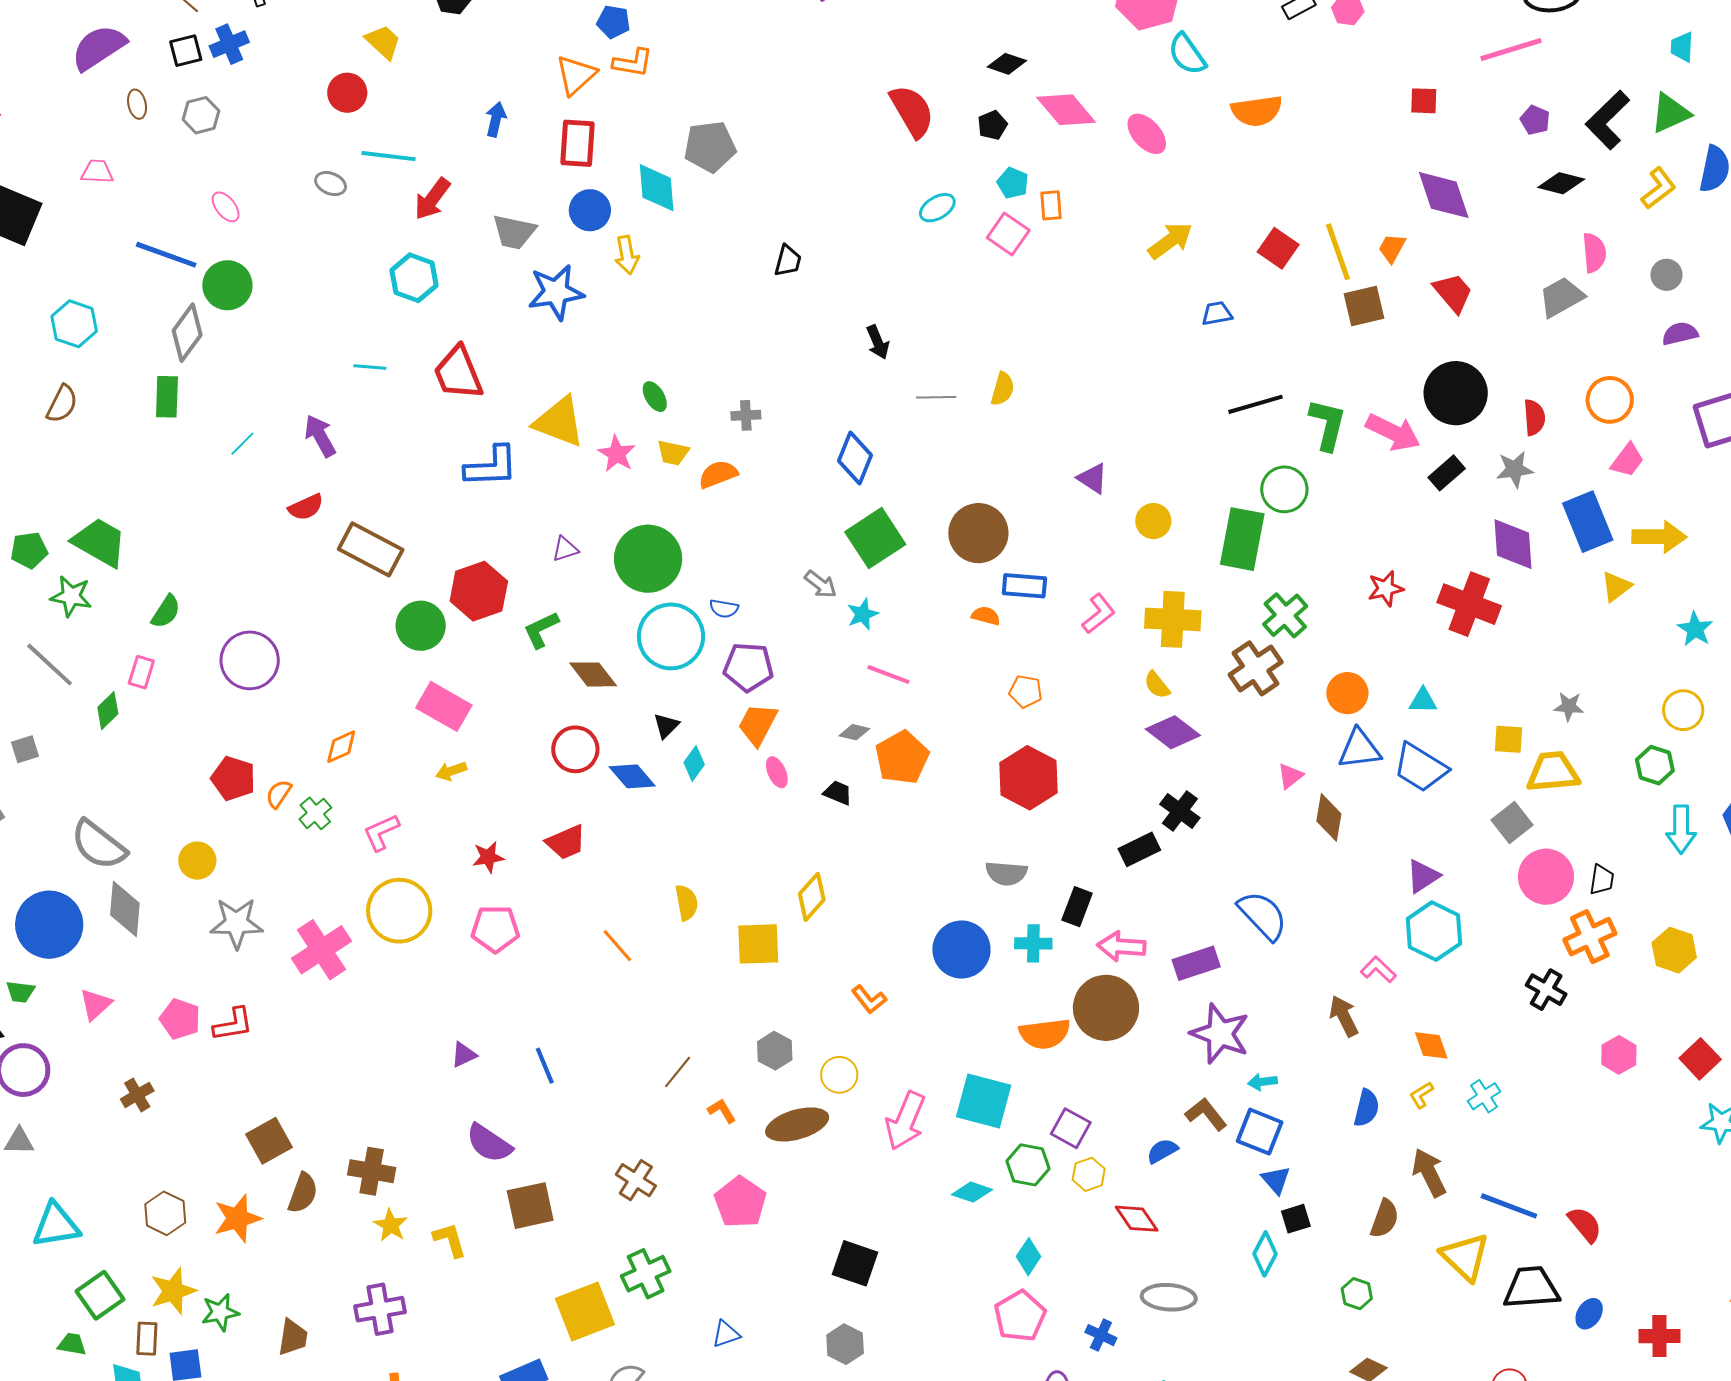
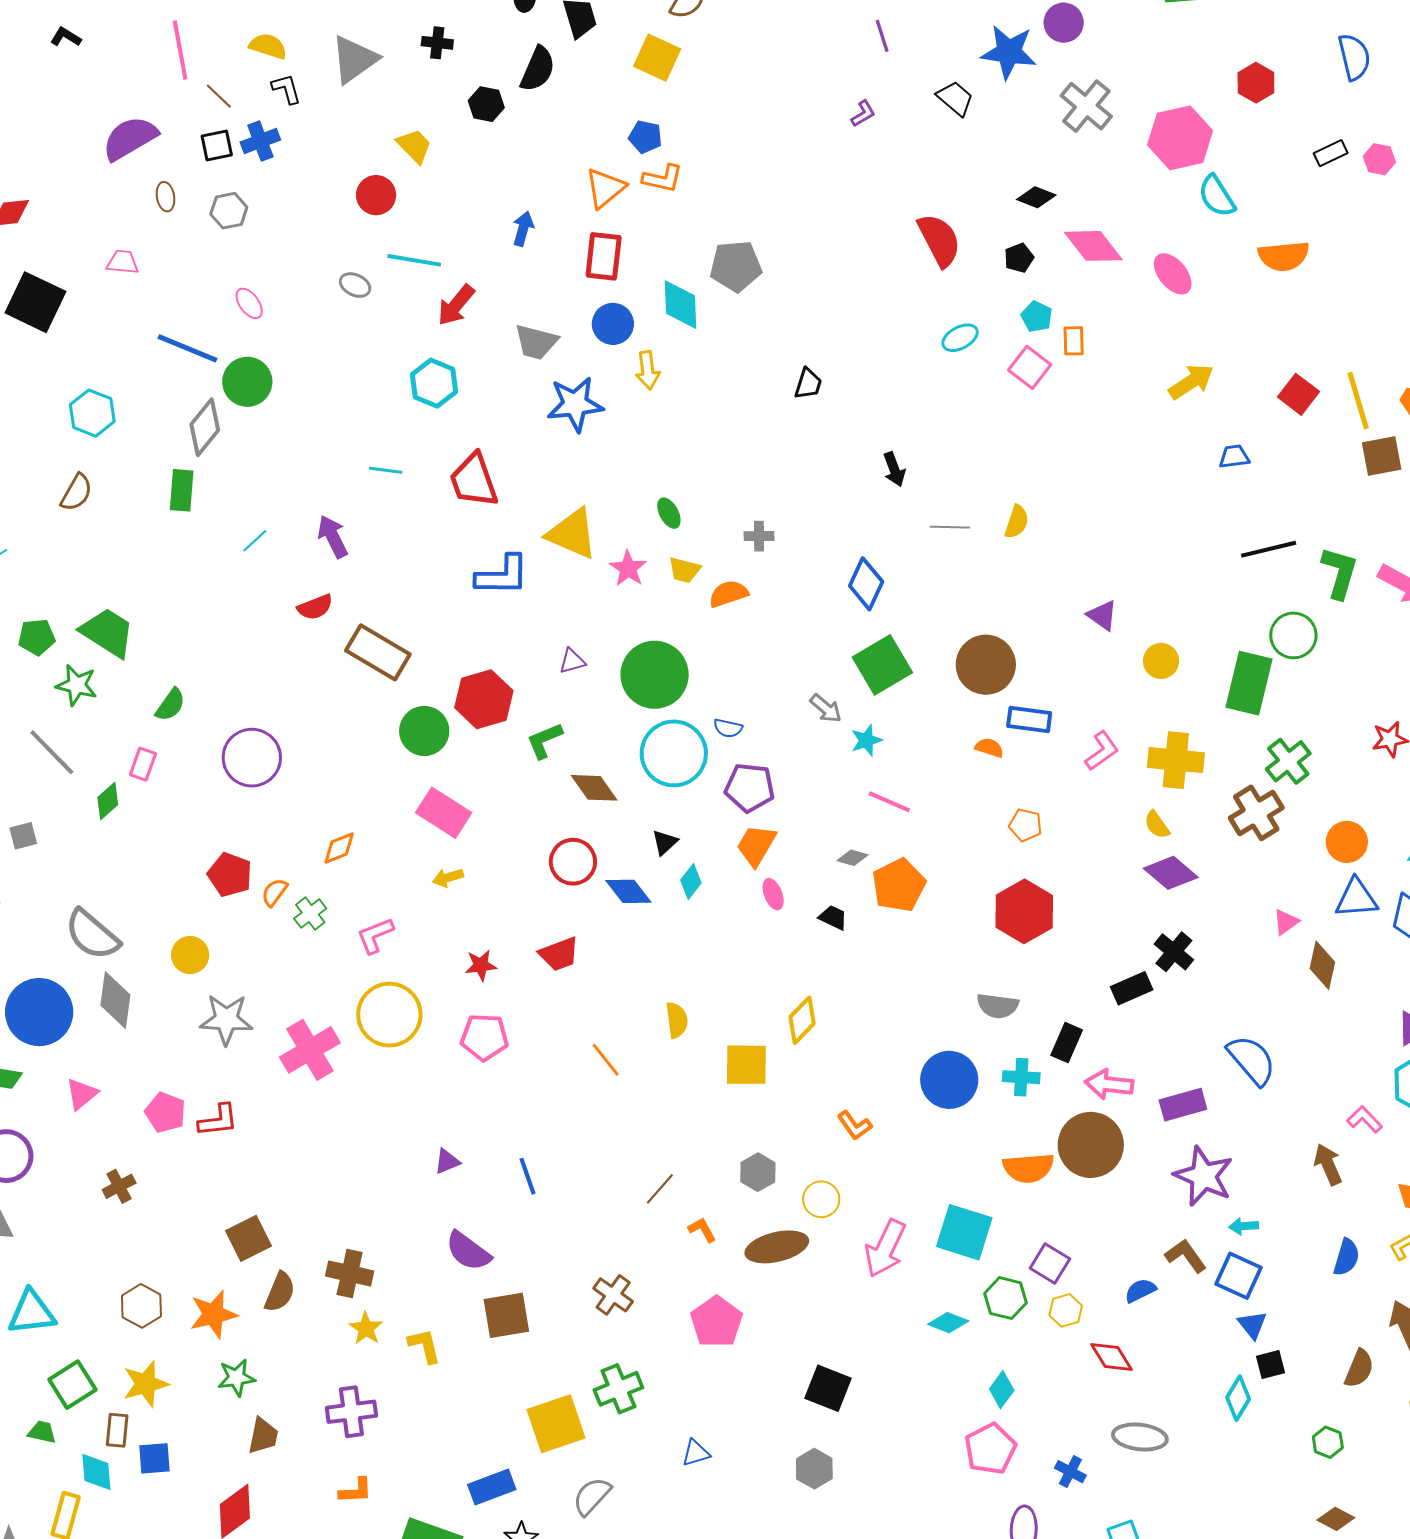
green star: (220, 1312) -> (236, 1378), moved

